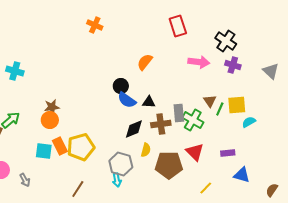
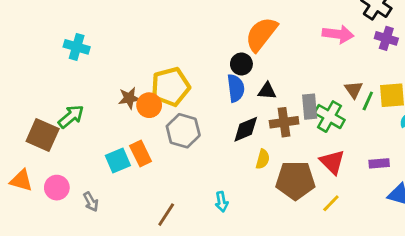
orange semicircle: (145, 62) -> (261, 34), size x1.5
black circle: (121, 86) -> (241, 64), moved
blue semicircle: (127, 100) -> (236, 88), turned -132
orange circle: (50, 120) -> (149, 105), moved
yellow pentagon: (81, 147) -> (170, 87), moved
cyan square: (44, 151) -> (118, 161), turned -30
gray hexagon: (121, 164) -> (183, 131), moved
yellow line: (206, 188) -> (331, 203), moved

